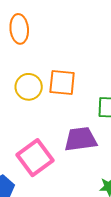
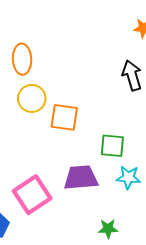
yellow circle: (29, 87) -> (32, 98), moved

